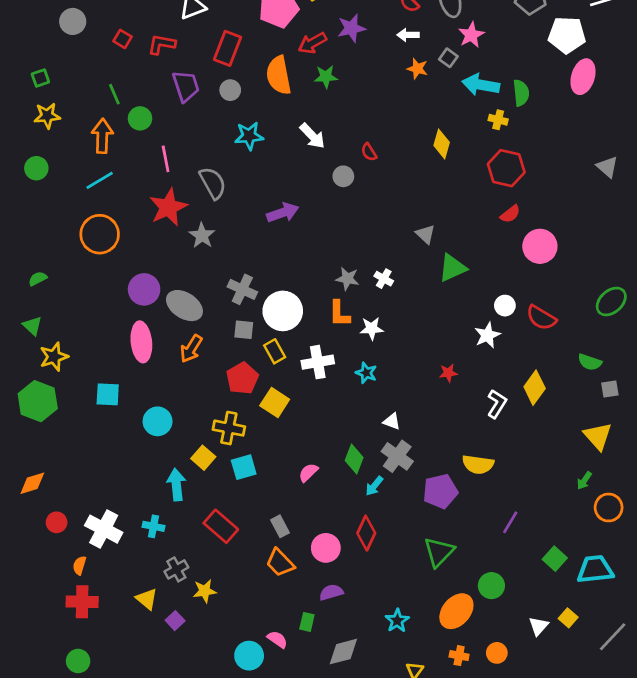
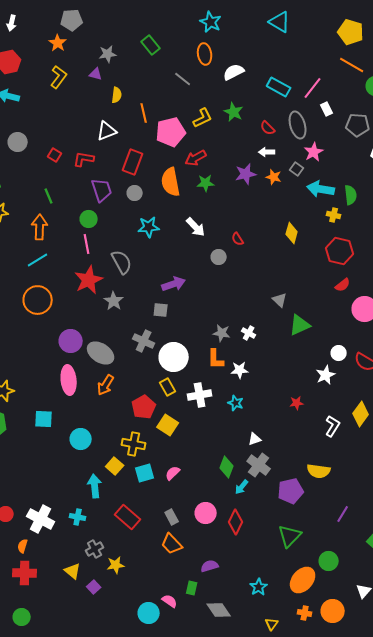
purple star: (351, 28) -> (246, 174), moved
green circle: (140, 118) -> (89, 219), moved
gray square: (244, 330) -> (161, 310), moved
white triangle: (392, 421) -> (255, 439), turned -40
pink semicircle: (308, 472) -> (173, 473), moved
pink circle: (326, 548) -> (206, 513), moved
gray diamond: (343, 652) -> (219, 610), turned 70
orange circle: (497, 653) -> (333, 611), size x1.5

